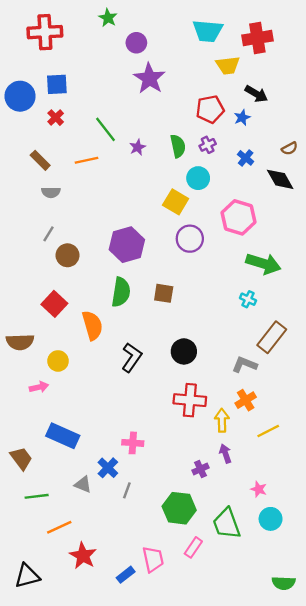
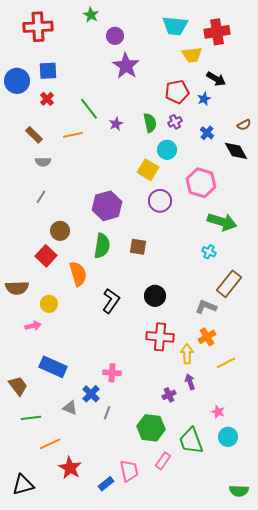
brown circle: (68, 255) -> (60, 231), moved

